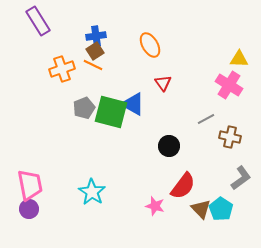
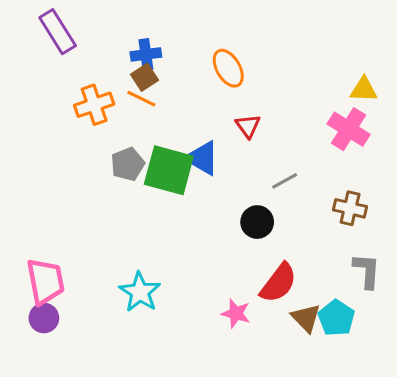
gray line: (206, 119) -> (285, 181), moved
gray L-shape: (241, 178) -> (367, 271), turned -50

